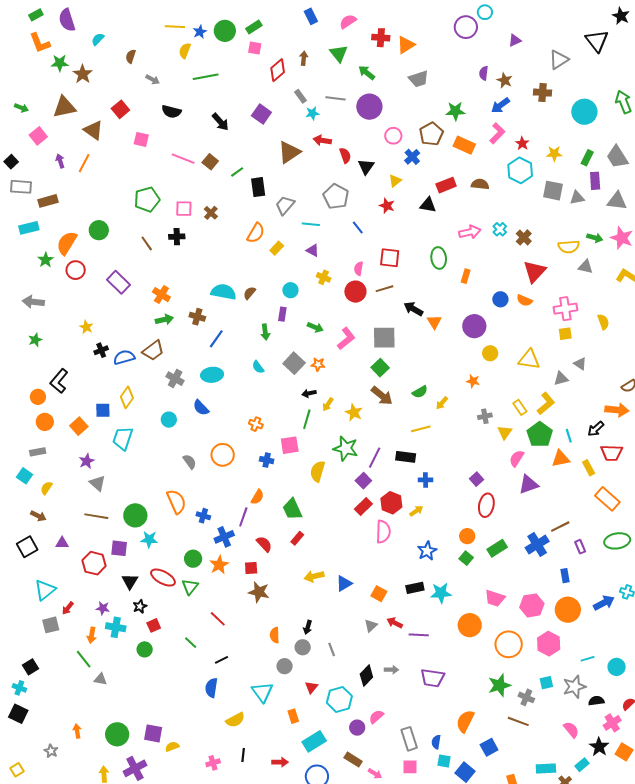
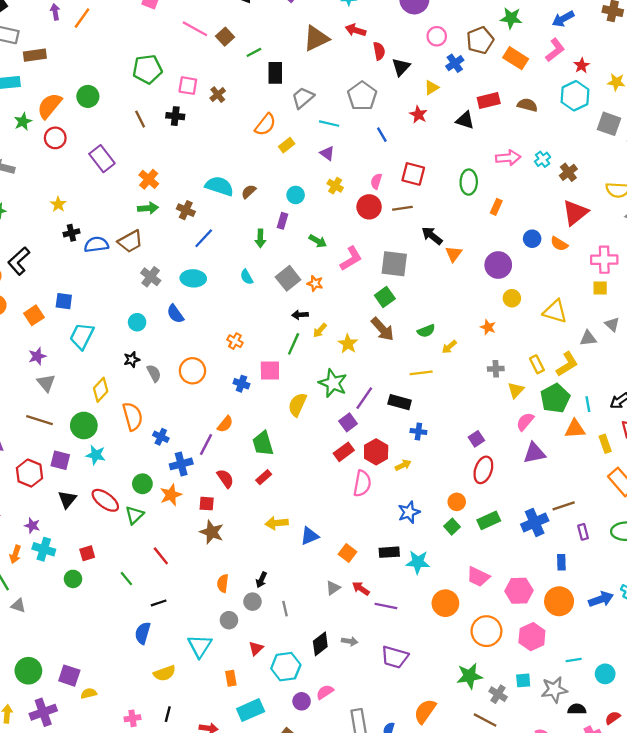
yellow diamond: (127, 397) -> (101, 390), moved
black star: (140, 606) -> (132, 360), moved

